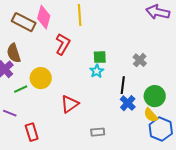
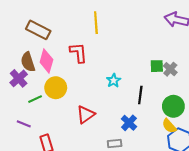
pink diamond: (44, 17) -> (46, 61), moved
red L-shape: (63, 44) -> (78, 53), turned -35
green square: (100, 57) -> (157, 66), moved
gray cross: (140, 60) -> (170, 69), moved
blue cross: (128, 103) -> (129, 123), moved

